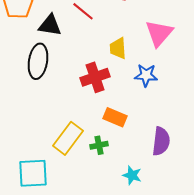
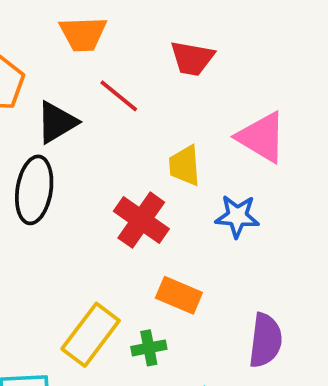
black triangle: (50, 25) -> (57, 122), turned -40
pink triangle: (159, 33) -> (262, 137), turned -40
red cross: (95, 77) -> (141, 220), turned -36

